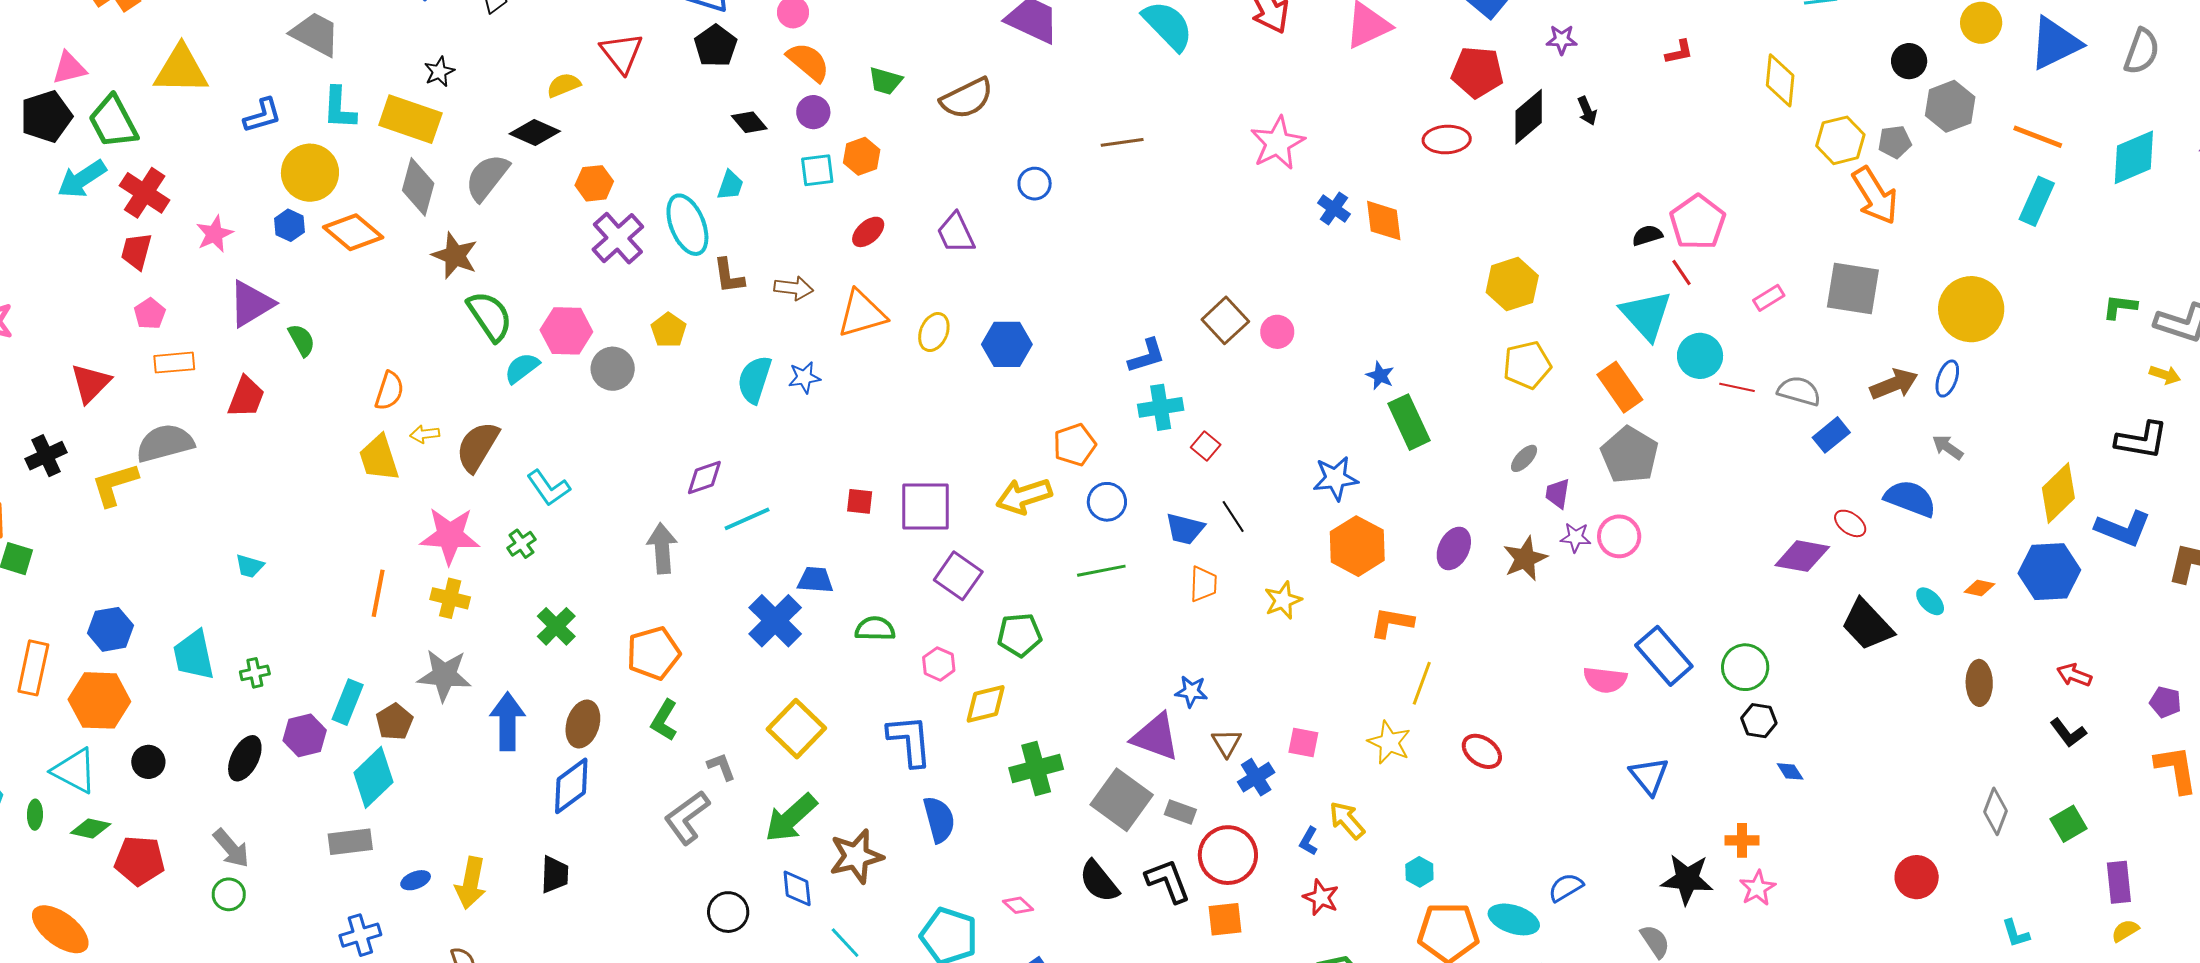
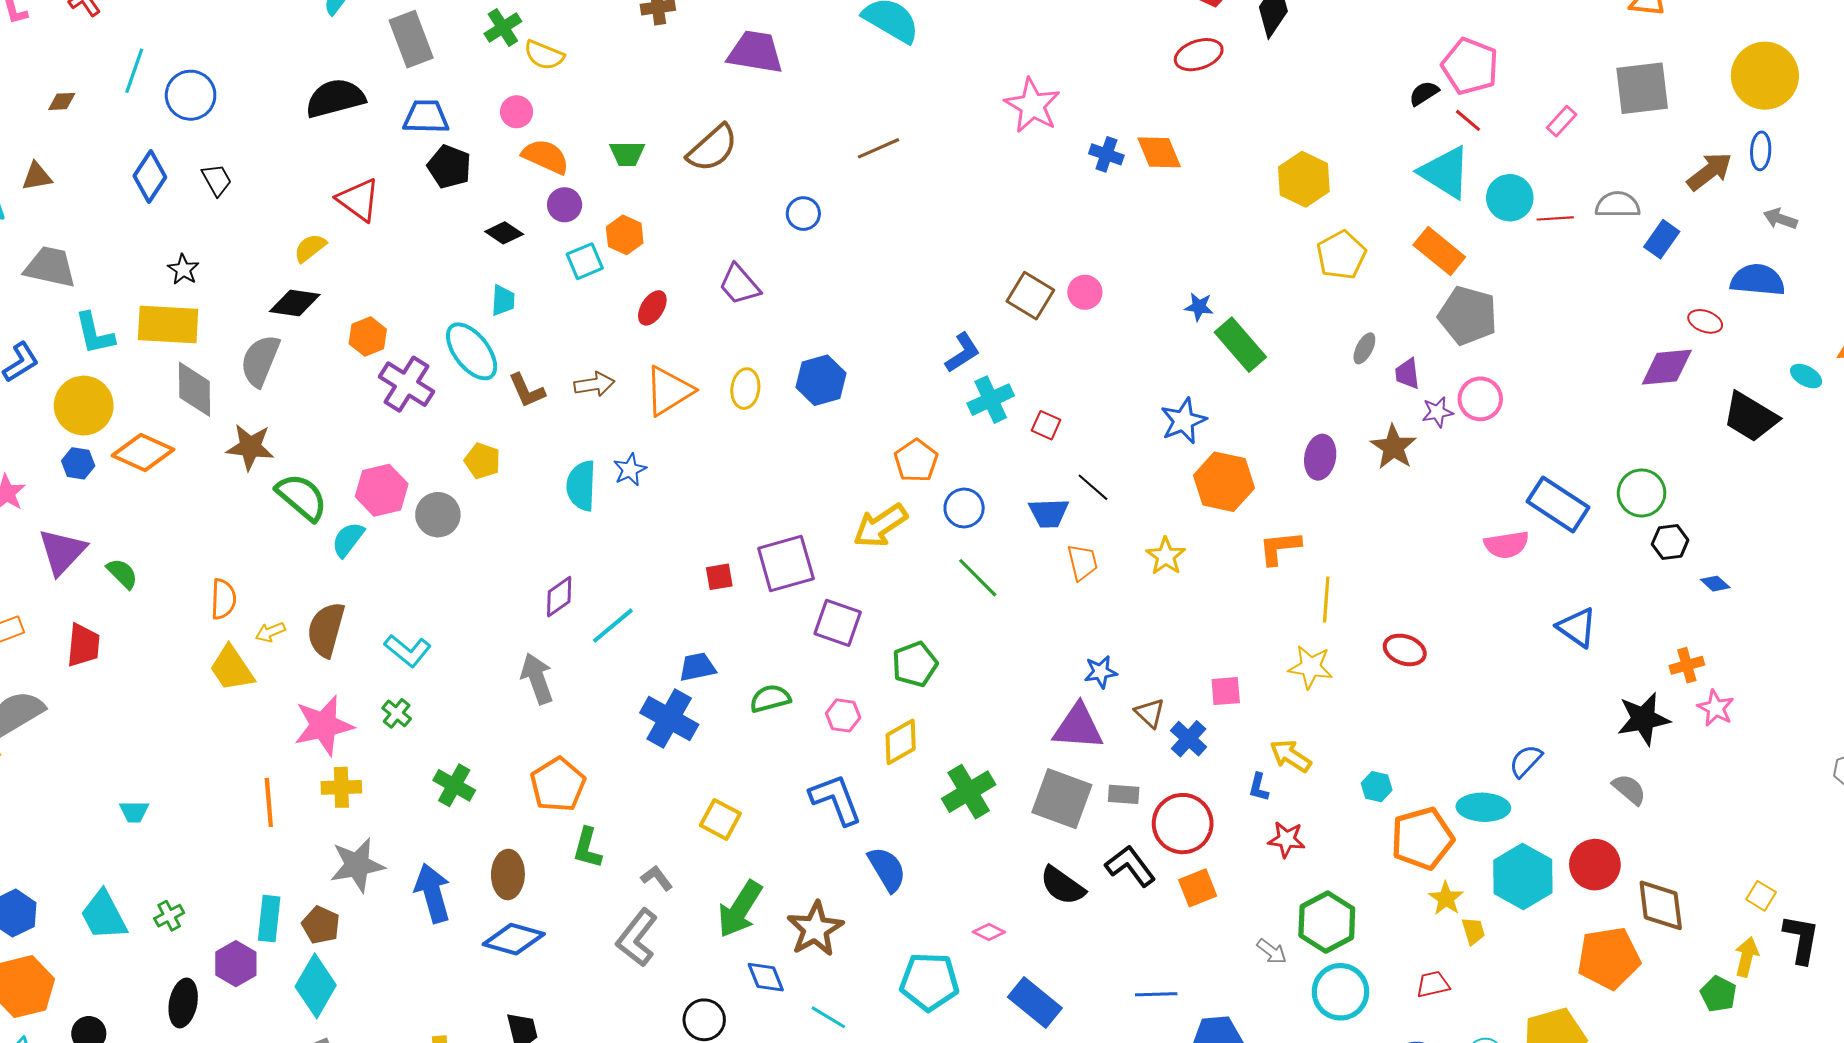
green line: (1101, 571) -> (978, 578), turned 72
yellow square: (796, 729) -> (720, 819), size x0.7
blue diamond: (571, 786) -> (514, 939), turned 68

